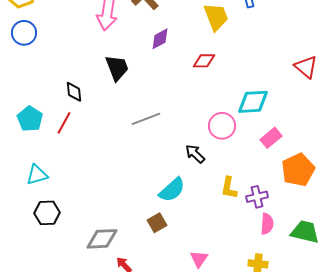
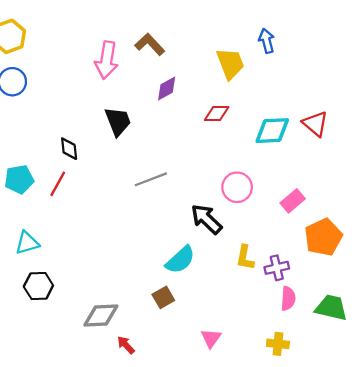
red triangle: (306, 67) -> (315, 124), moved
cyan diamond: (253, 102) -> (272, 131), moved
cyan pentagon: (30, 119) -> (19, 179), turned 30
black arrow: (195, 154) -> (206, 219), size x1.4

